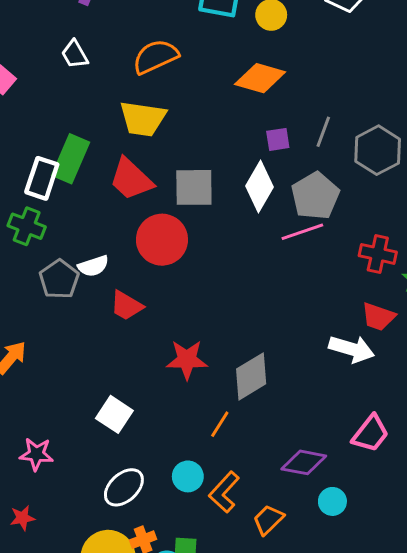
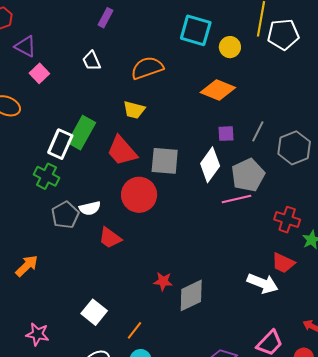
yellow trapezoid: (143, 119) -> (134, 110), size x0.7
red star: (187, 360) -> (163, 281), moved, size x0.7
orange line: (220, 424) -> (134, 330), moved

